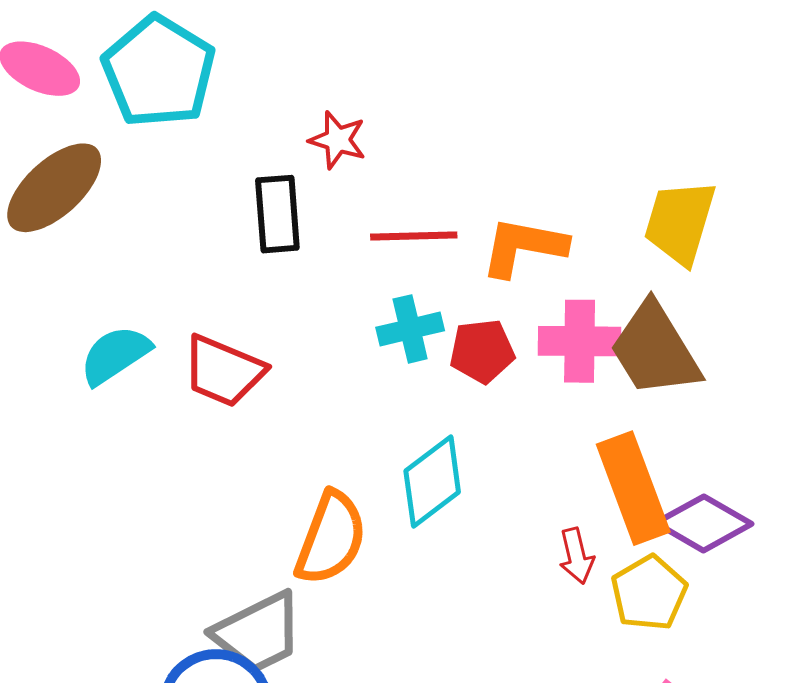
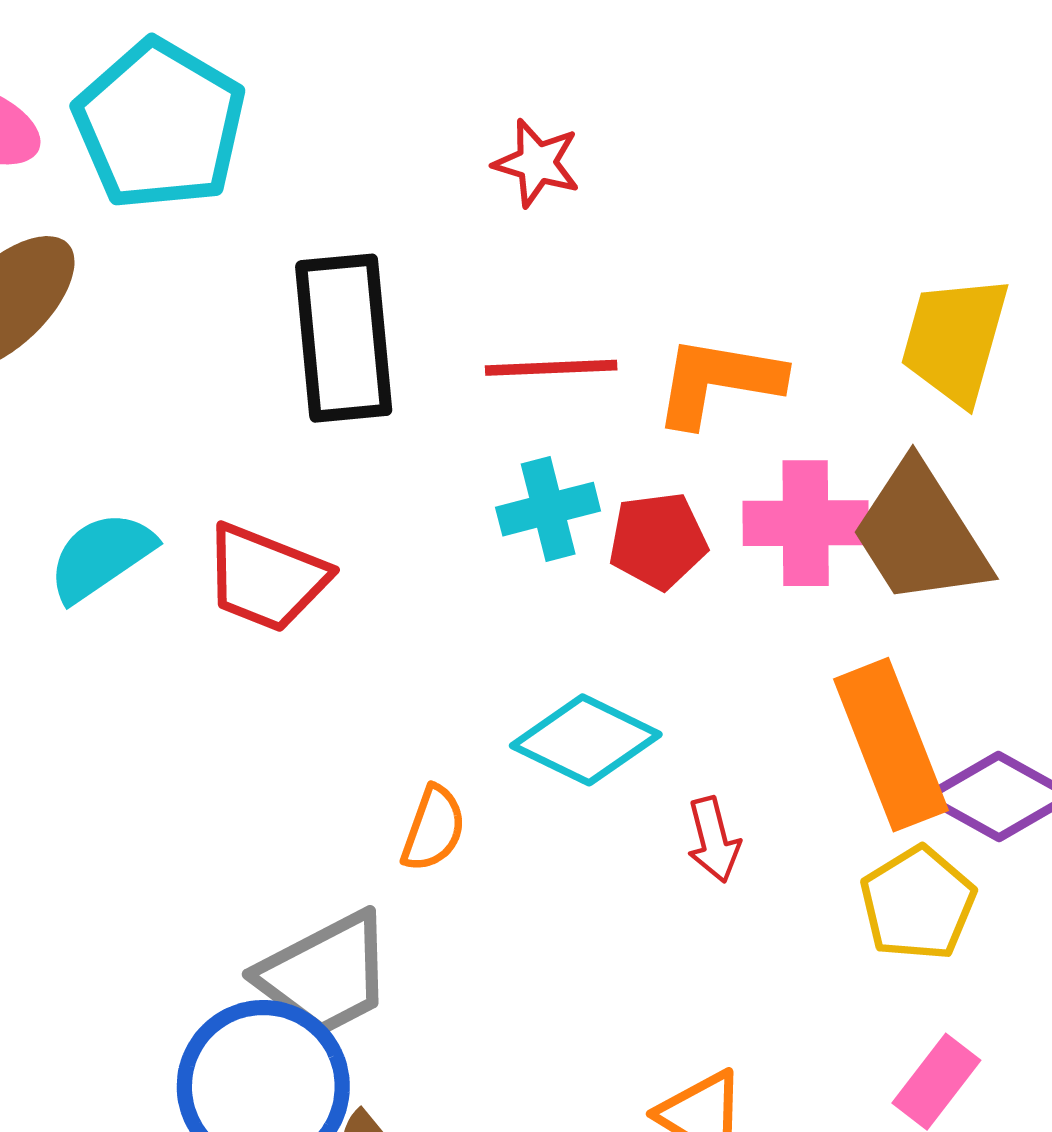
red star: (338, 140) -> (537, 163), moved
black rectangle: (277, 214) -> (344, 338), size x1.4
cyan diamond: (432, 481) -> (586, 740), turned 64
orange semicircle: (331, 538) -> (433, 829), size x0.6
red arrow: (576, 556) -> (713, 840), moved

